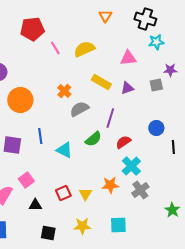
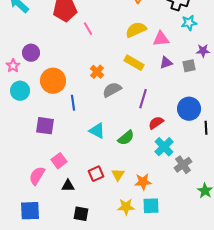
yellow semicircle: (84, 49) -> (136, 30), moved
purple triangle: (127, 88) -> (166, 63), moved
blue circle: (156, 128) -> (189, 109), size x1.5
blue line: (40, 136) -> (73, 103), moved
green semicircle: (93, 139) -> (126, 138), moved
orange star: (110, 185) -> (143, 182), moved
gray cross: (140, 190) -> (183, 165), moved
yellow star: (82, 226) -> (126, 207), moved

